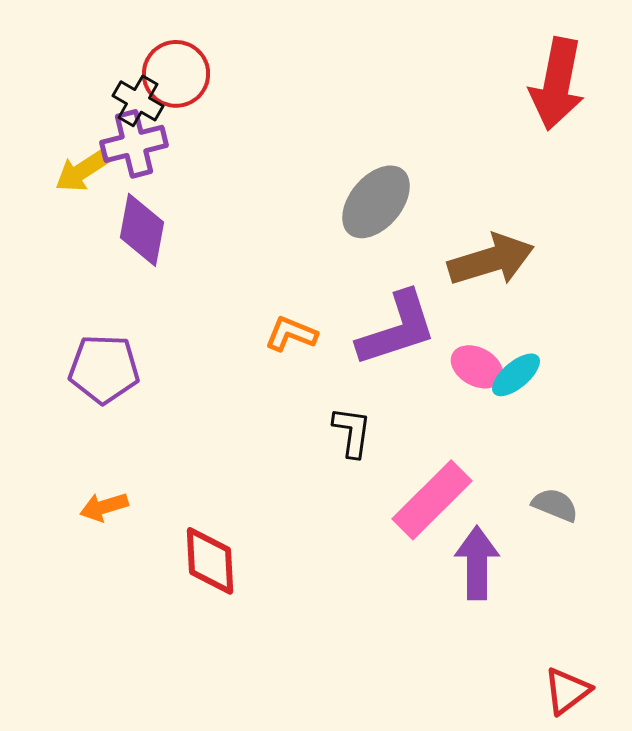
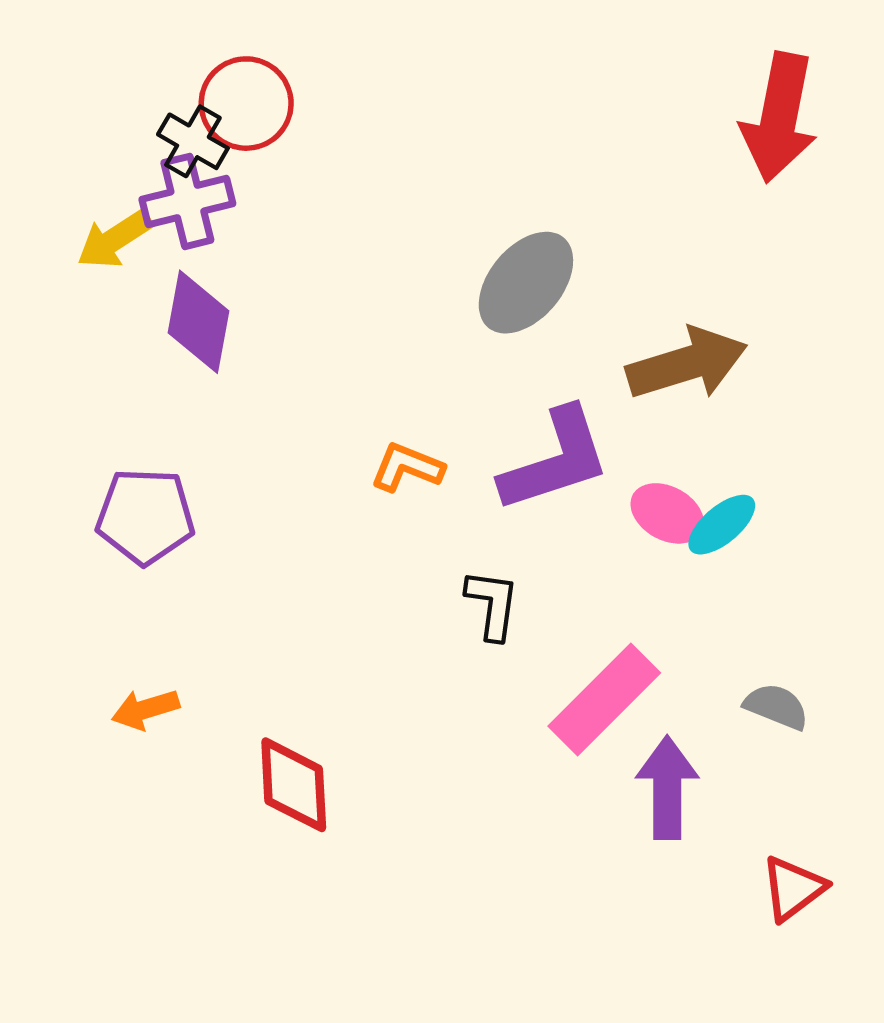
red triangle: (567, 691) -> (793, 888), moved

